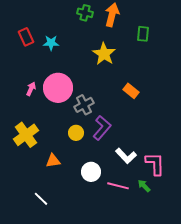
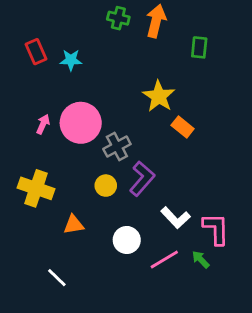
yellow star: (104, 54) -> (159, 96), moved
yellow cross: (26, 135) -> (36, 188), turned -35
pink line: (118, 186) -> (164, 260), turned -45

